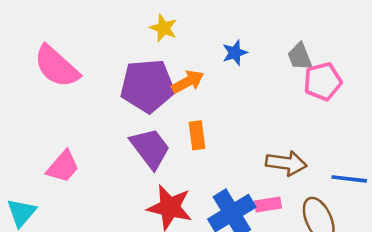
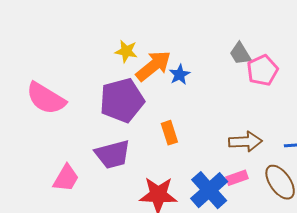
blue star: (235, 53) -> (180, 75), moved
orange arrow: (188, 82) -> (153, 66), moved, size x1.4
purple trapezoid: (150, 148) -> (113, 154), moved, turned 123

